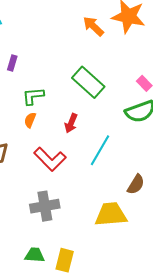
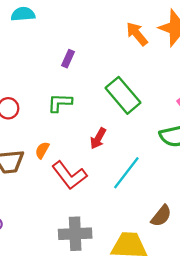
purple rectangle: (12, 63) -> (68, 59), moved
orange semicircle: (30, 120) -> (42, 150), moved
gray cross: (45, 206) -> (75, 234), moved

